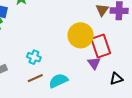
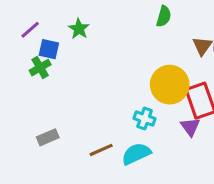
cyan cross: (34, 57) -> (145, 119), moved

